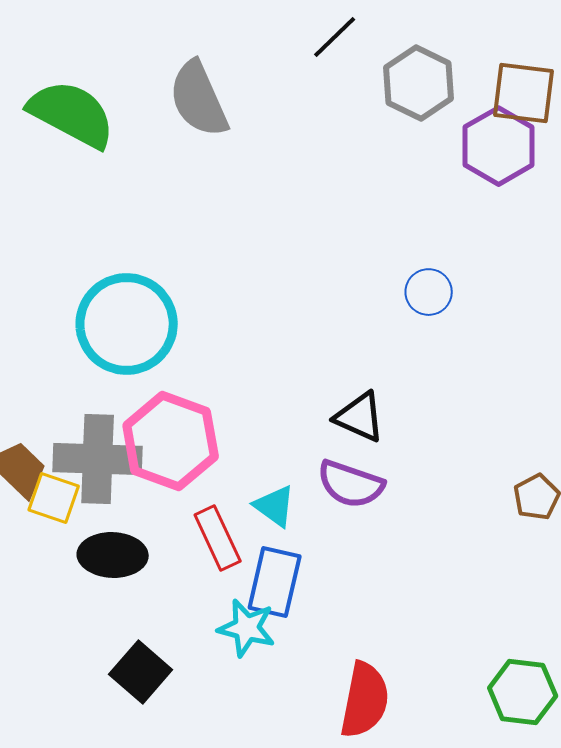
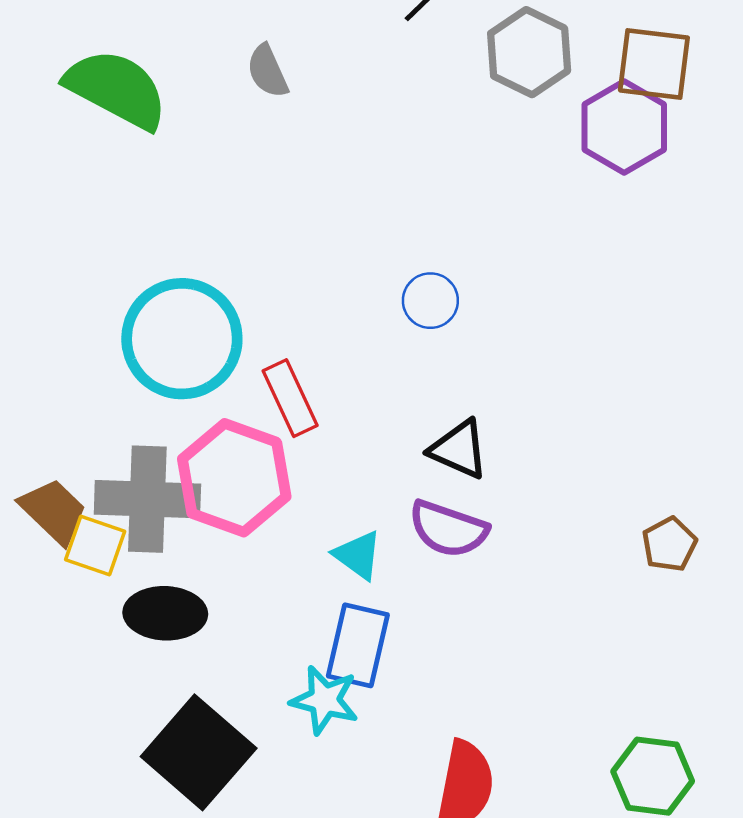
gray semicircle: (199, 99) -> (268, 71), size x0.6
blue circle: (429, 292) -> (430, 301), moved
red rectangle: (218, 538) -> (290, 398), moved
black square: (141, 672) -> (199, 752), size x1.5

